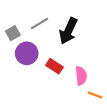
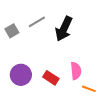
purple circle: (27, 53) -> (21, 75), moved
red rectangle: (54, 66) -> (51, 78), moved

